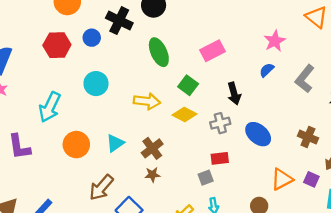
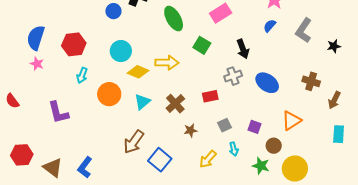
red hexagon: (57, 45) -> (74, 44), moved
cyan arrow: (50, 107) -> (82, 75), size x0.6
yellow diamond: (185, 115) -> (138, 72), moved
orange circle: (76, 145) -> (109, 94), moved
red rectangle: (220, 158) -> (210, 96), moved
brown star: (152, 175) -> (191, 130), moved
purple square: (311, 179) -> (255, 127), moved

